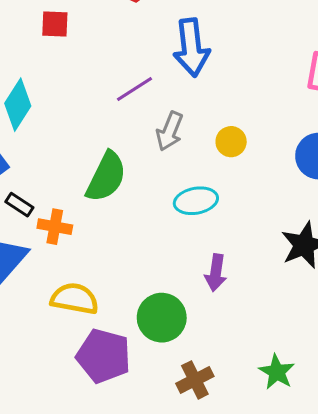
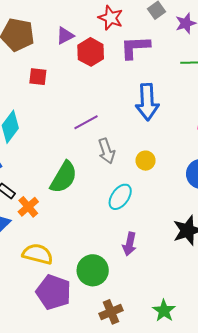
blue arrow: (191, 48) -> (147, 102), moved
gray arrow: (170, 131) -> (107, 151), turned -45
cyan ellipse: (196, 201) -> (120, 197), turned -48
orange cross: (55, 227) -> (28, 207), turned 35

